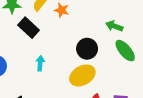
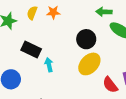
black rectangle: (29, 28) -> (31, 49), moved

